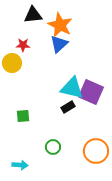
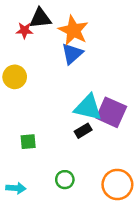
red star: (23, 45) -> (24, 30), moved
cyan arrow: (20, 165) -> (16, 188), moved

